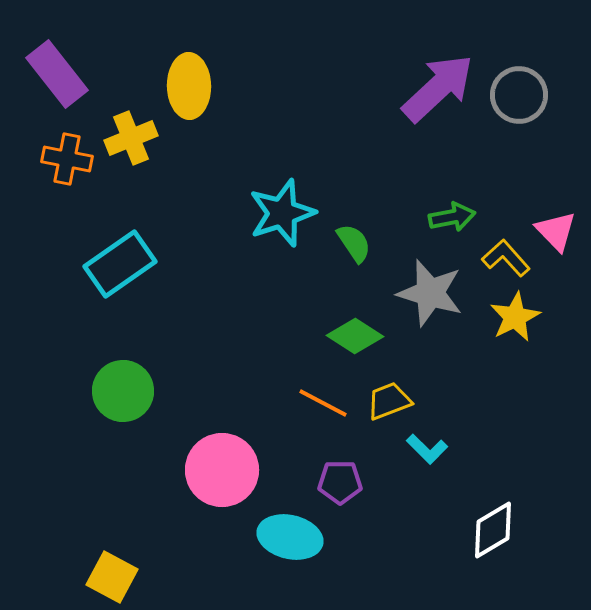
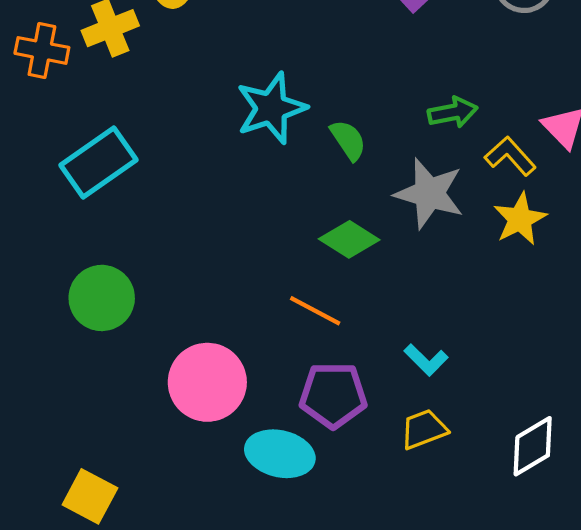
yellow trapezoid: (389, 401) -> (424, 429), moved
purple pentagon: (340, 482) -> (333, 395), size x1.4
white diamond: (493, 530) -> (533, 446), moved

